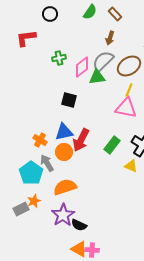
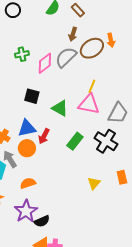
brown ellipse: (129, 66) -> (92, 48), moved
green triangle: (97, 77) -> (60, 108), moved, turned 36
red arrow: (81, 140) -> (44, 136), size x0.7
yellow triangle: (131, 166) -> (94, 183), moved, turned 48
orange semicircle: (65, 187) -> (28, 183), size x0.7
black semicircle: (79, 225) -> (42, 221), turned -49

